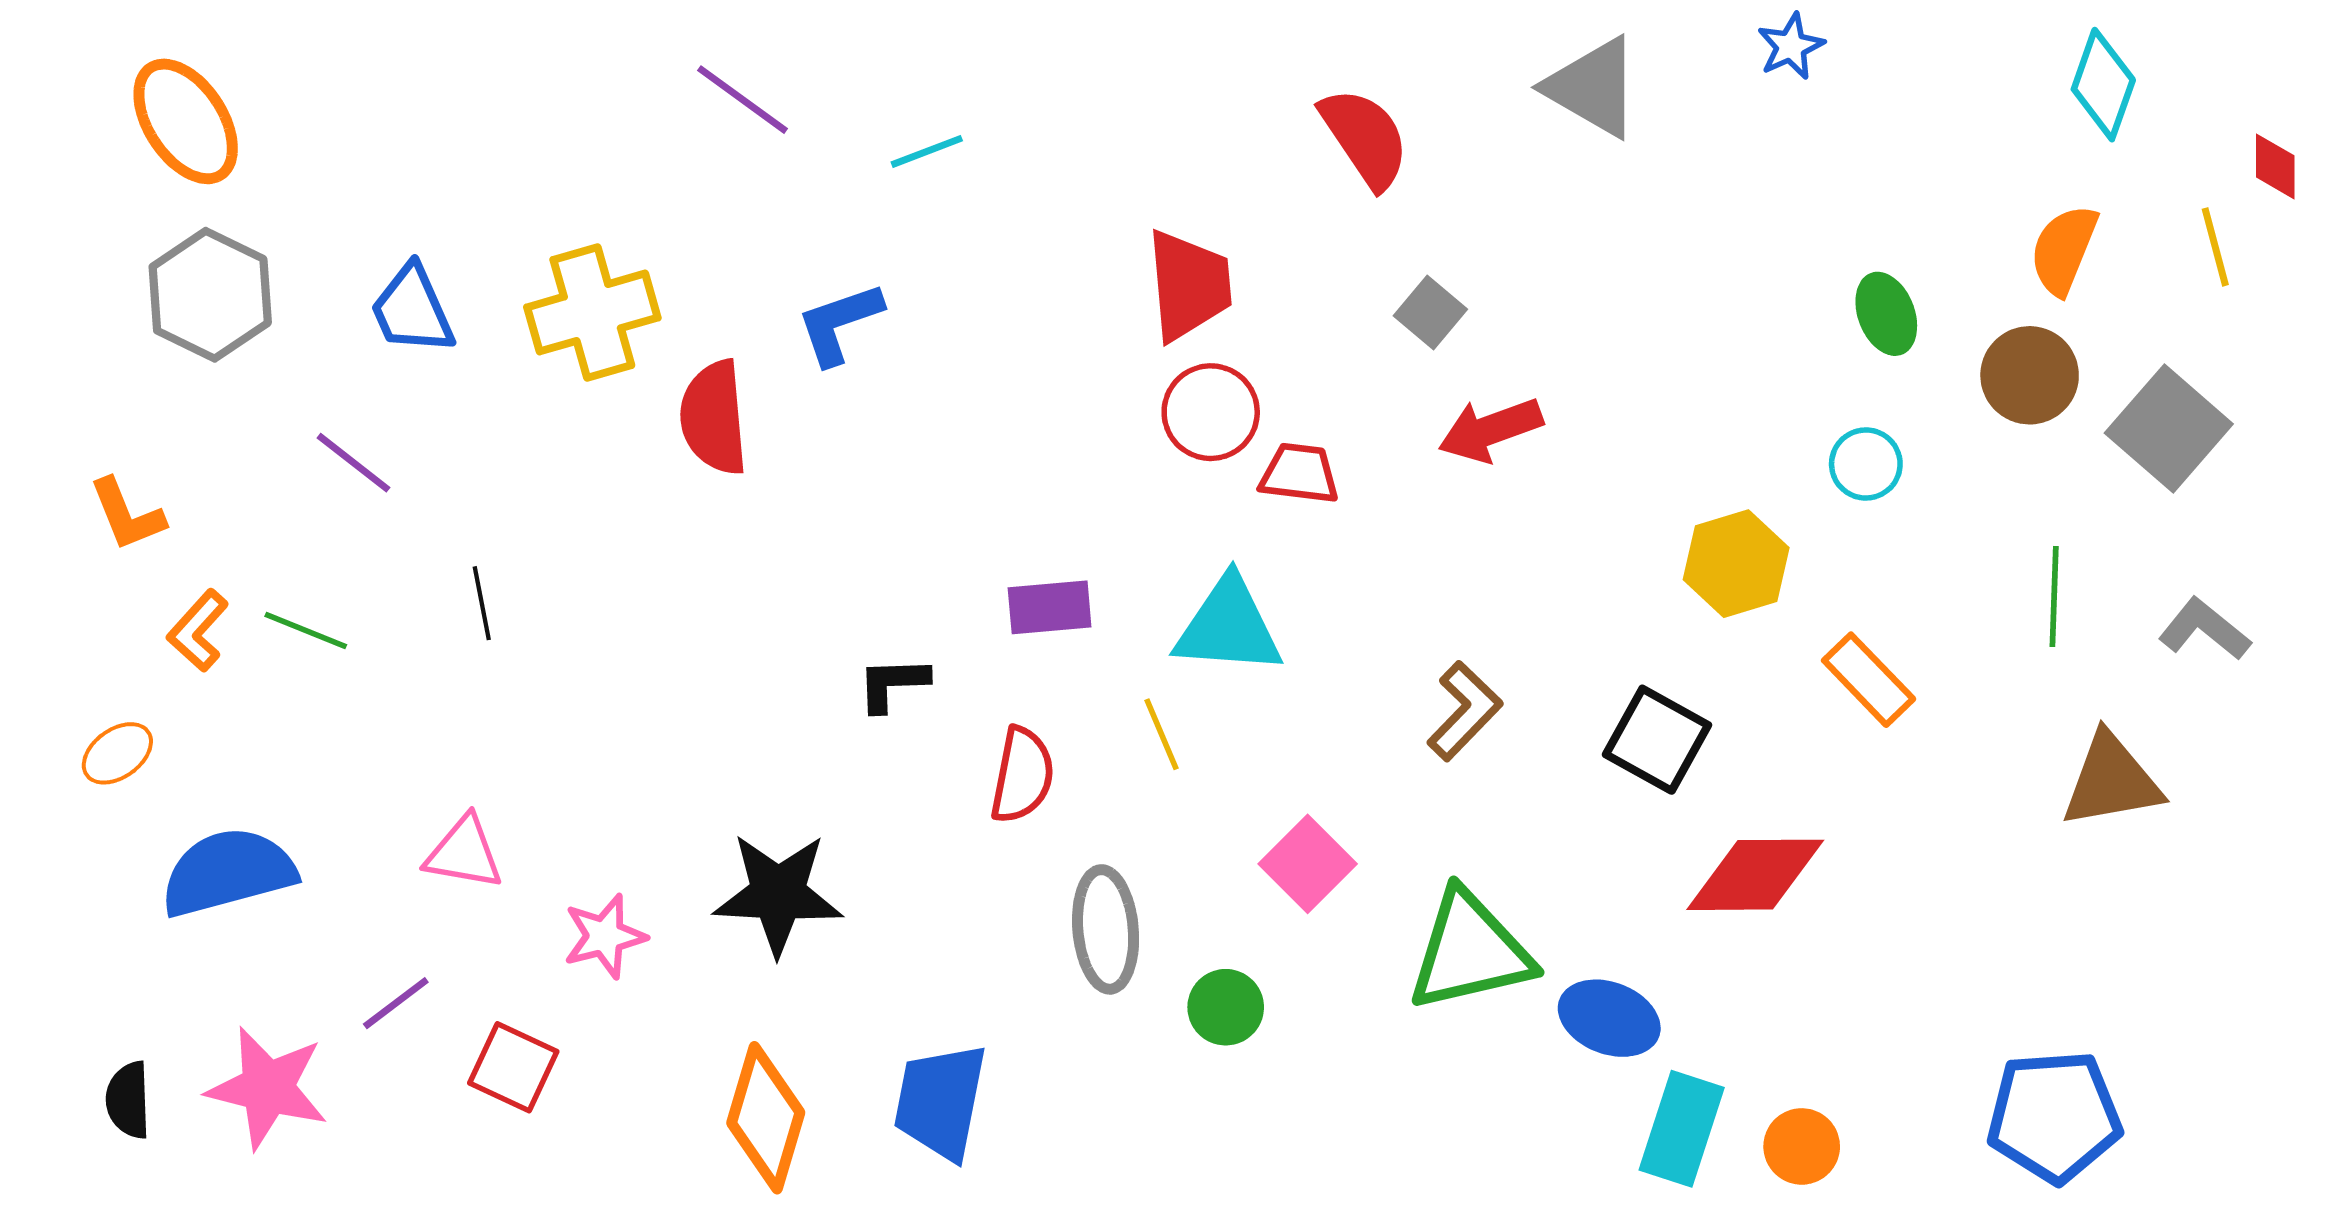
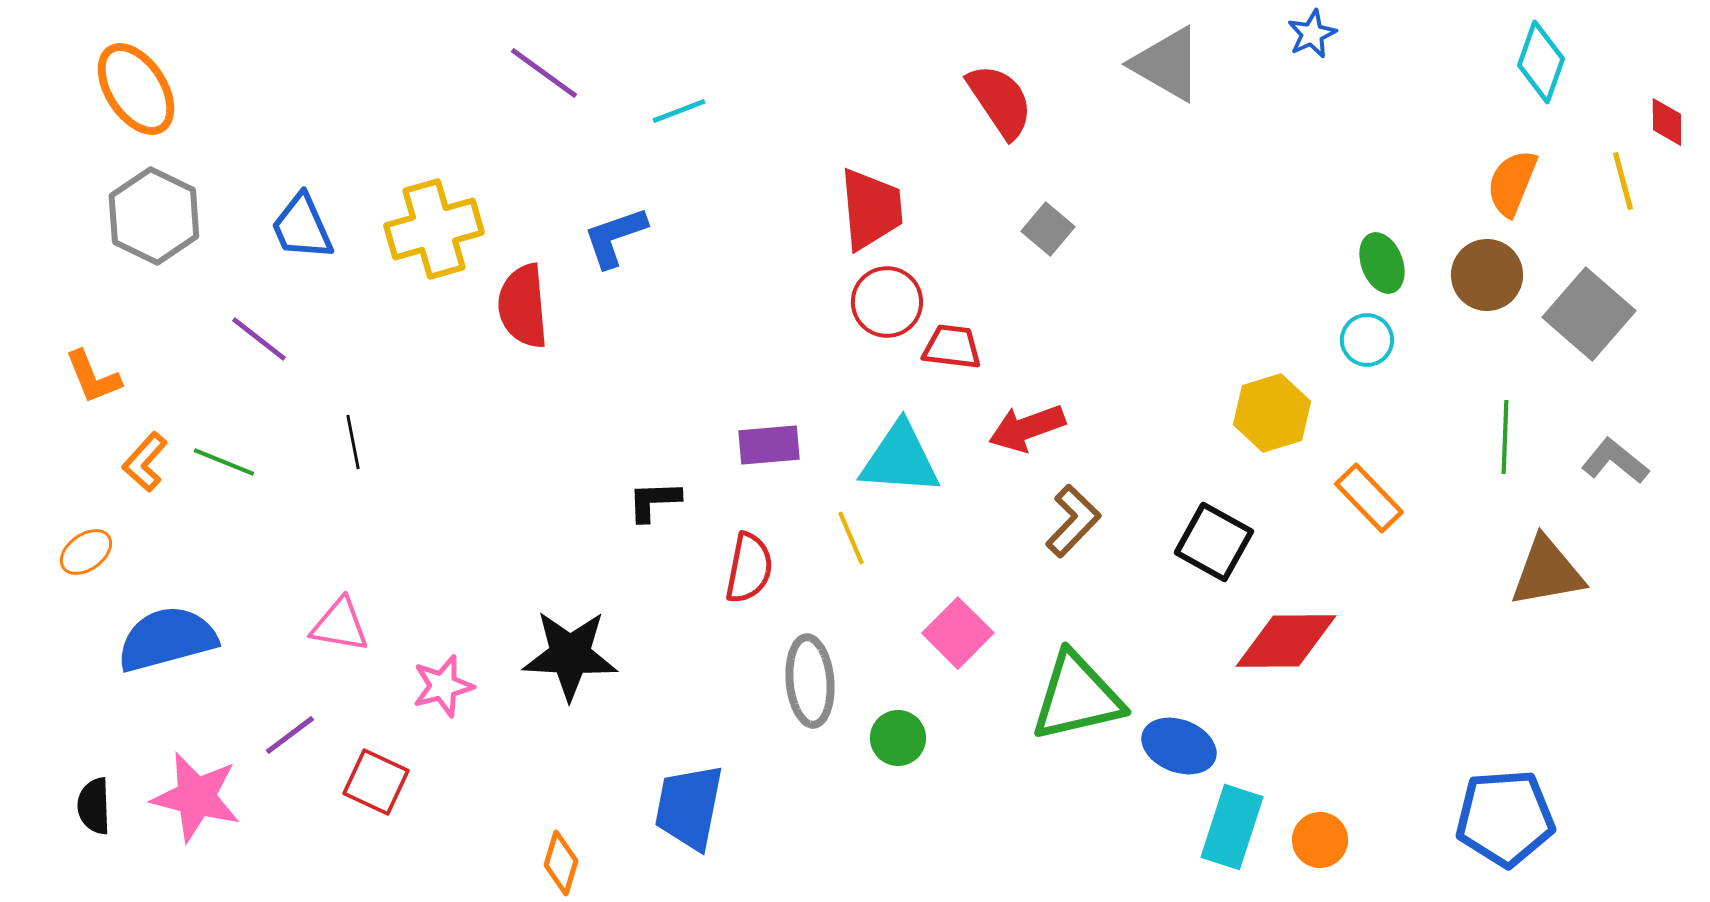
green ellipse: (1886, 314) -> (1382, 263), moved
red arrow: (1490, 430) -> (1027, 428), moved
orange diamond: (766, 1118) -> (561, 863), moved, size x0.6

